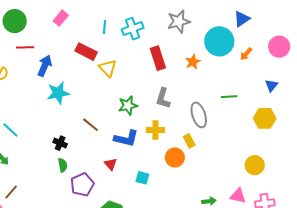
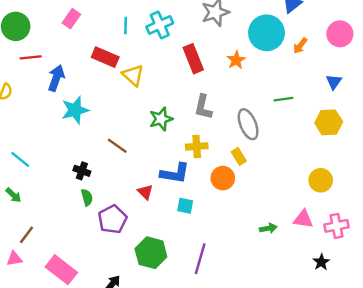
blue L-shape: (126, 138) -> (175, 173), moved

